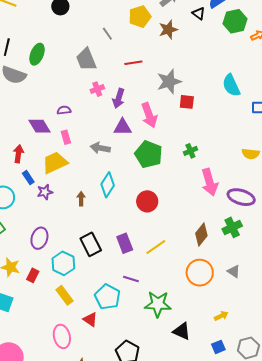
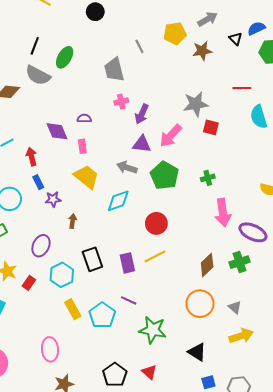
red line: (133, 63) -> (242, 88), moved
pink arrow: (149, 115) -> (171, 136), turned 55
gray arrow: (100, 148) -> (127, 167), moved
red arrow: (18, 154) -> (32, 157), turned -30
yellow trapezoid: (55, 163) -> (86, 177), moved, turned 56
cyan diamond: (108, 185) -> (118, 201), turned 30
brown arrow: (81, 199) -> (73, 221), moved
yellow line: (156, 247) -> (155, 256), moved
yellow rectangle: (64, 295) -> (73, 309), moved
yellow arrow: (221, 316) -> (241, 336), moved, size x1.6
red triangle: (90, 319) -> (149, 372), moved
black triangle: (182, 331) -> (197, 352), moved

